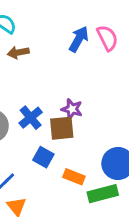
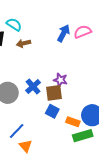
pink semicircle: (107, 38) -> (83, 32), turned -84
blue square: (43, 157) -> (52, 111), moved
orange rectangle: (74, 177) -> (73, 122), moved

